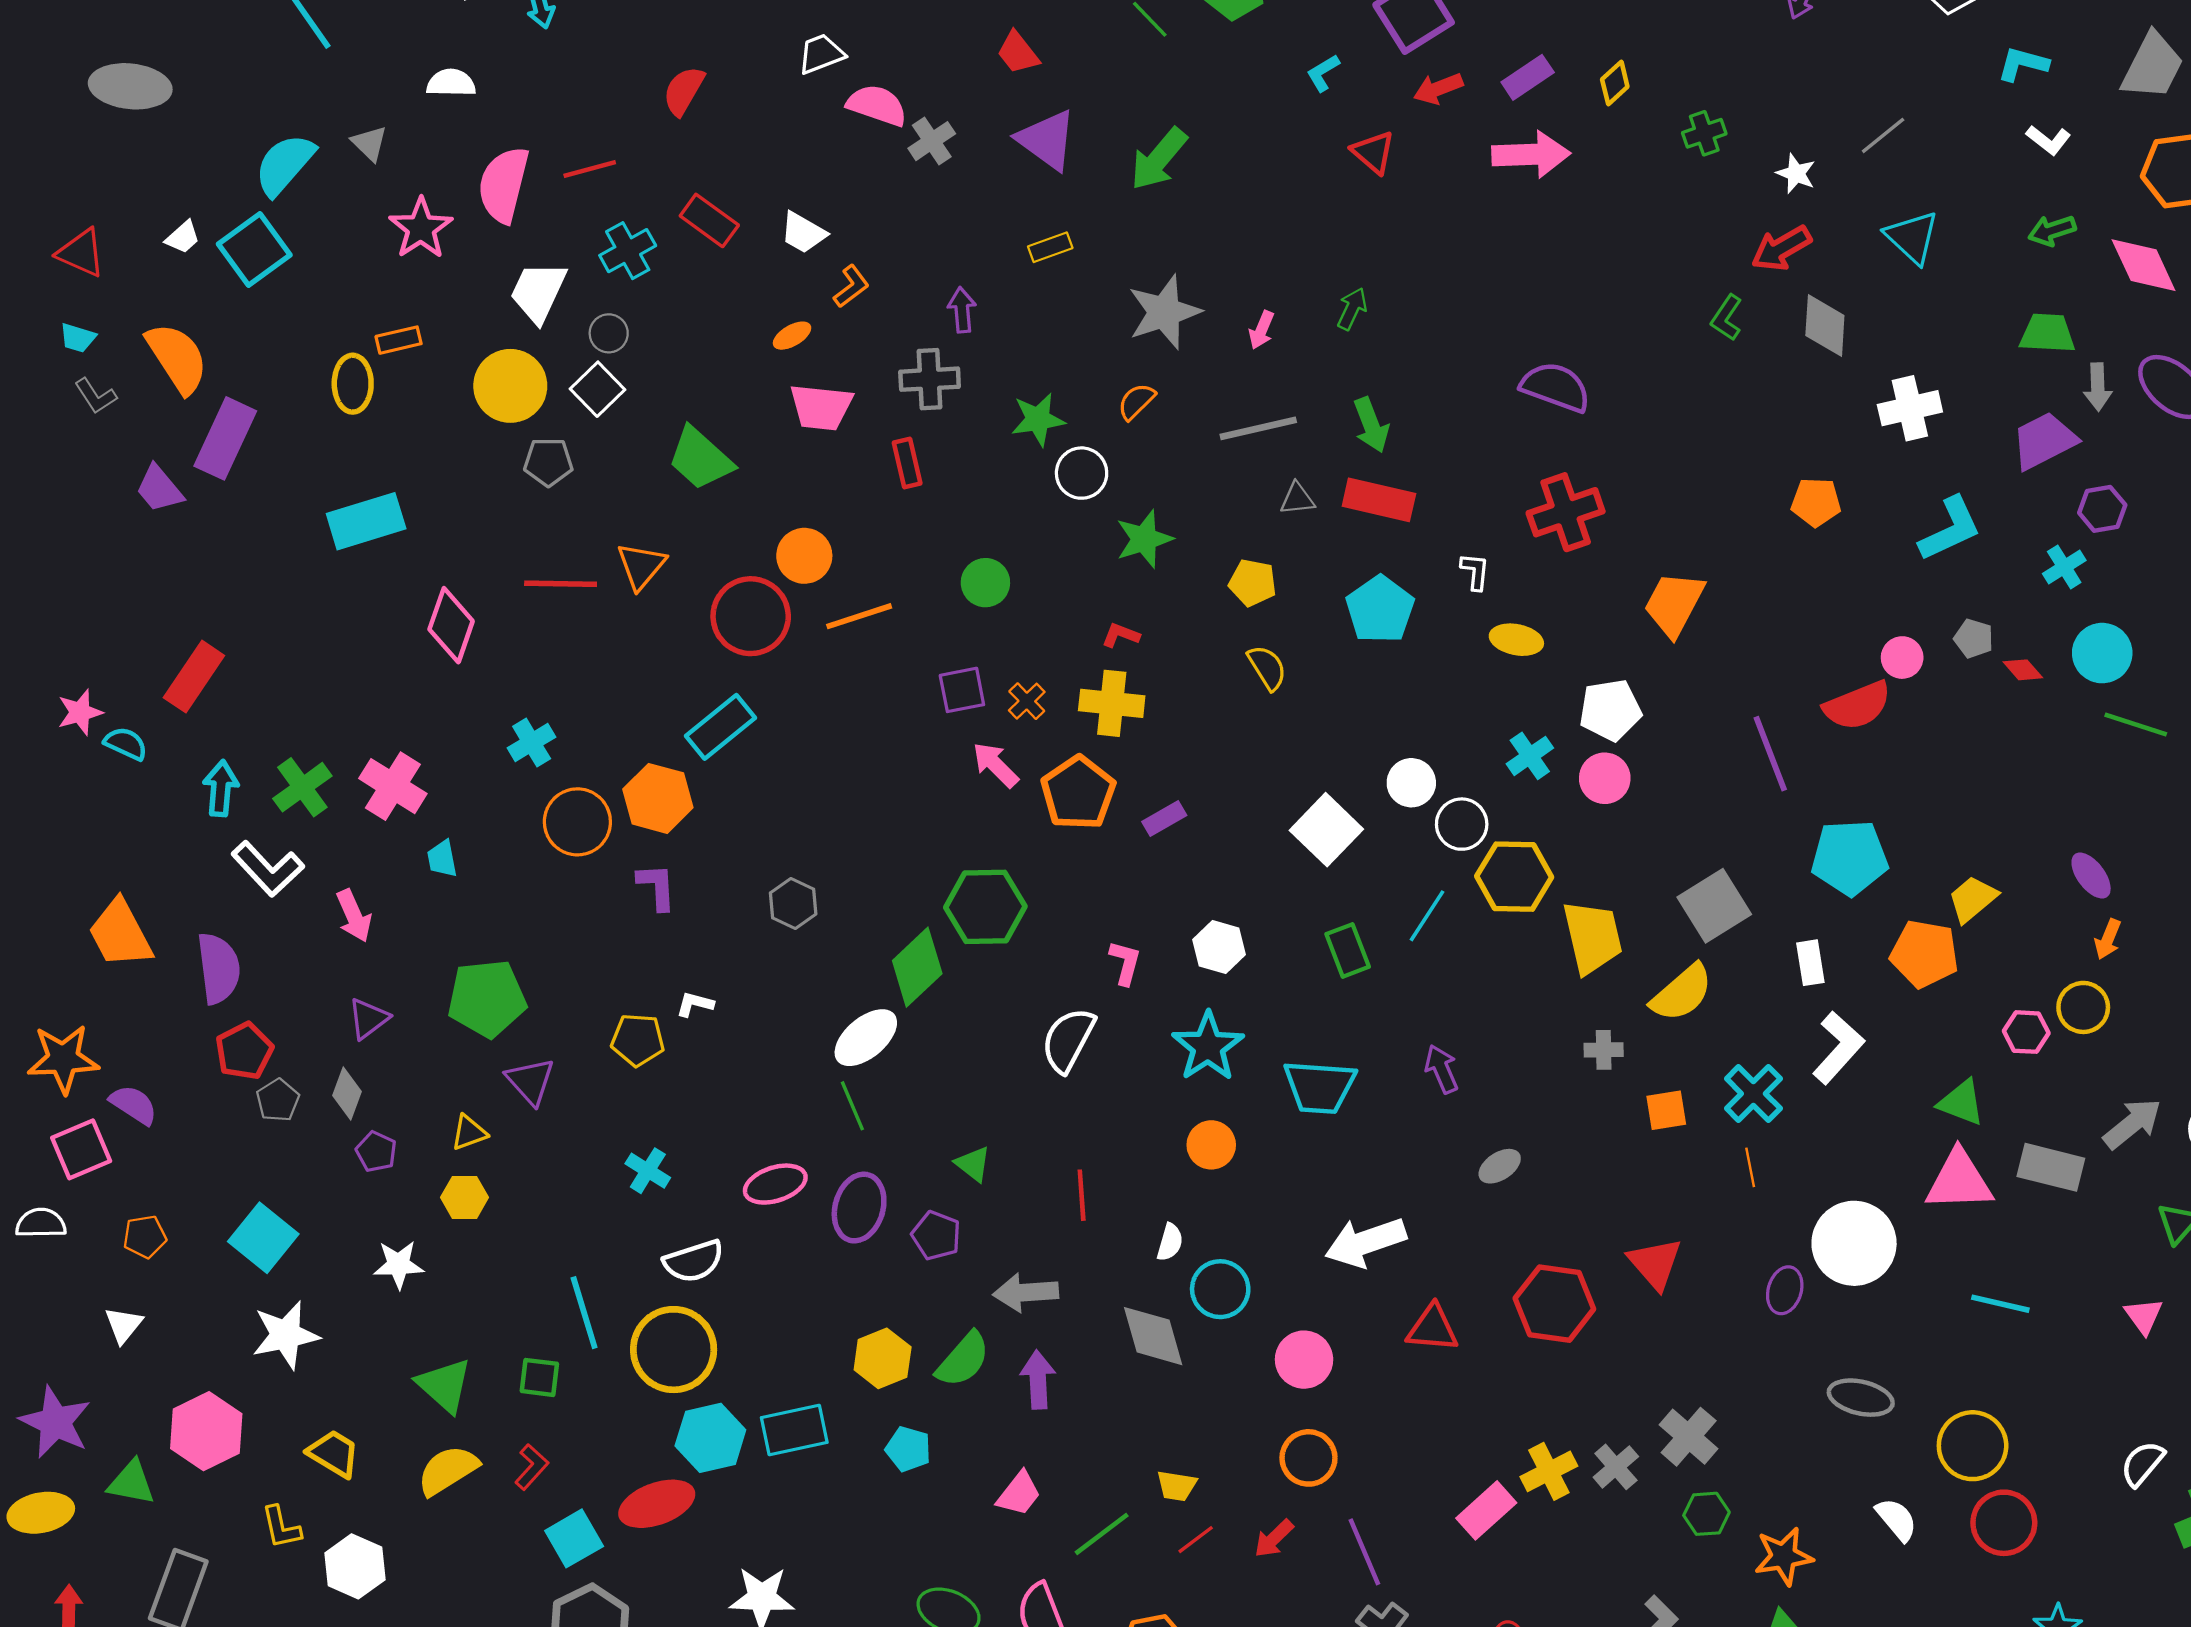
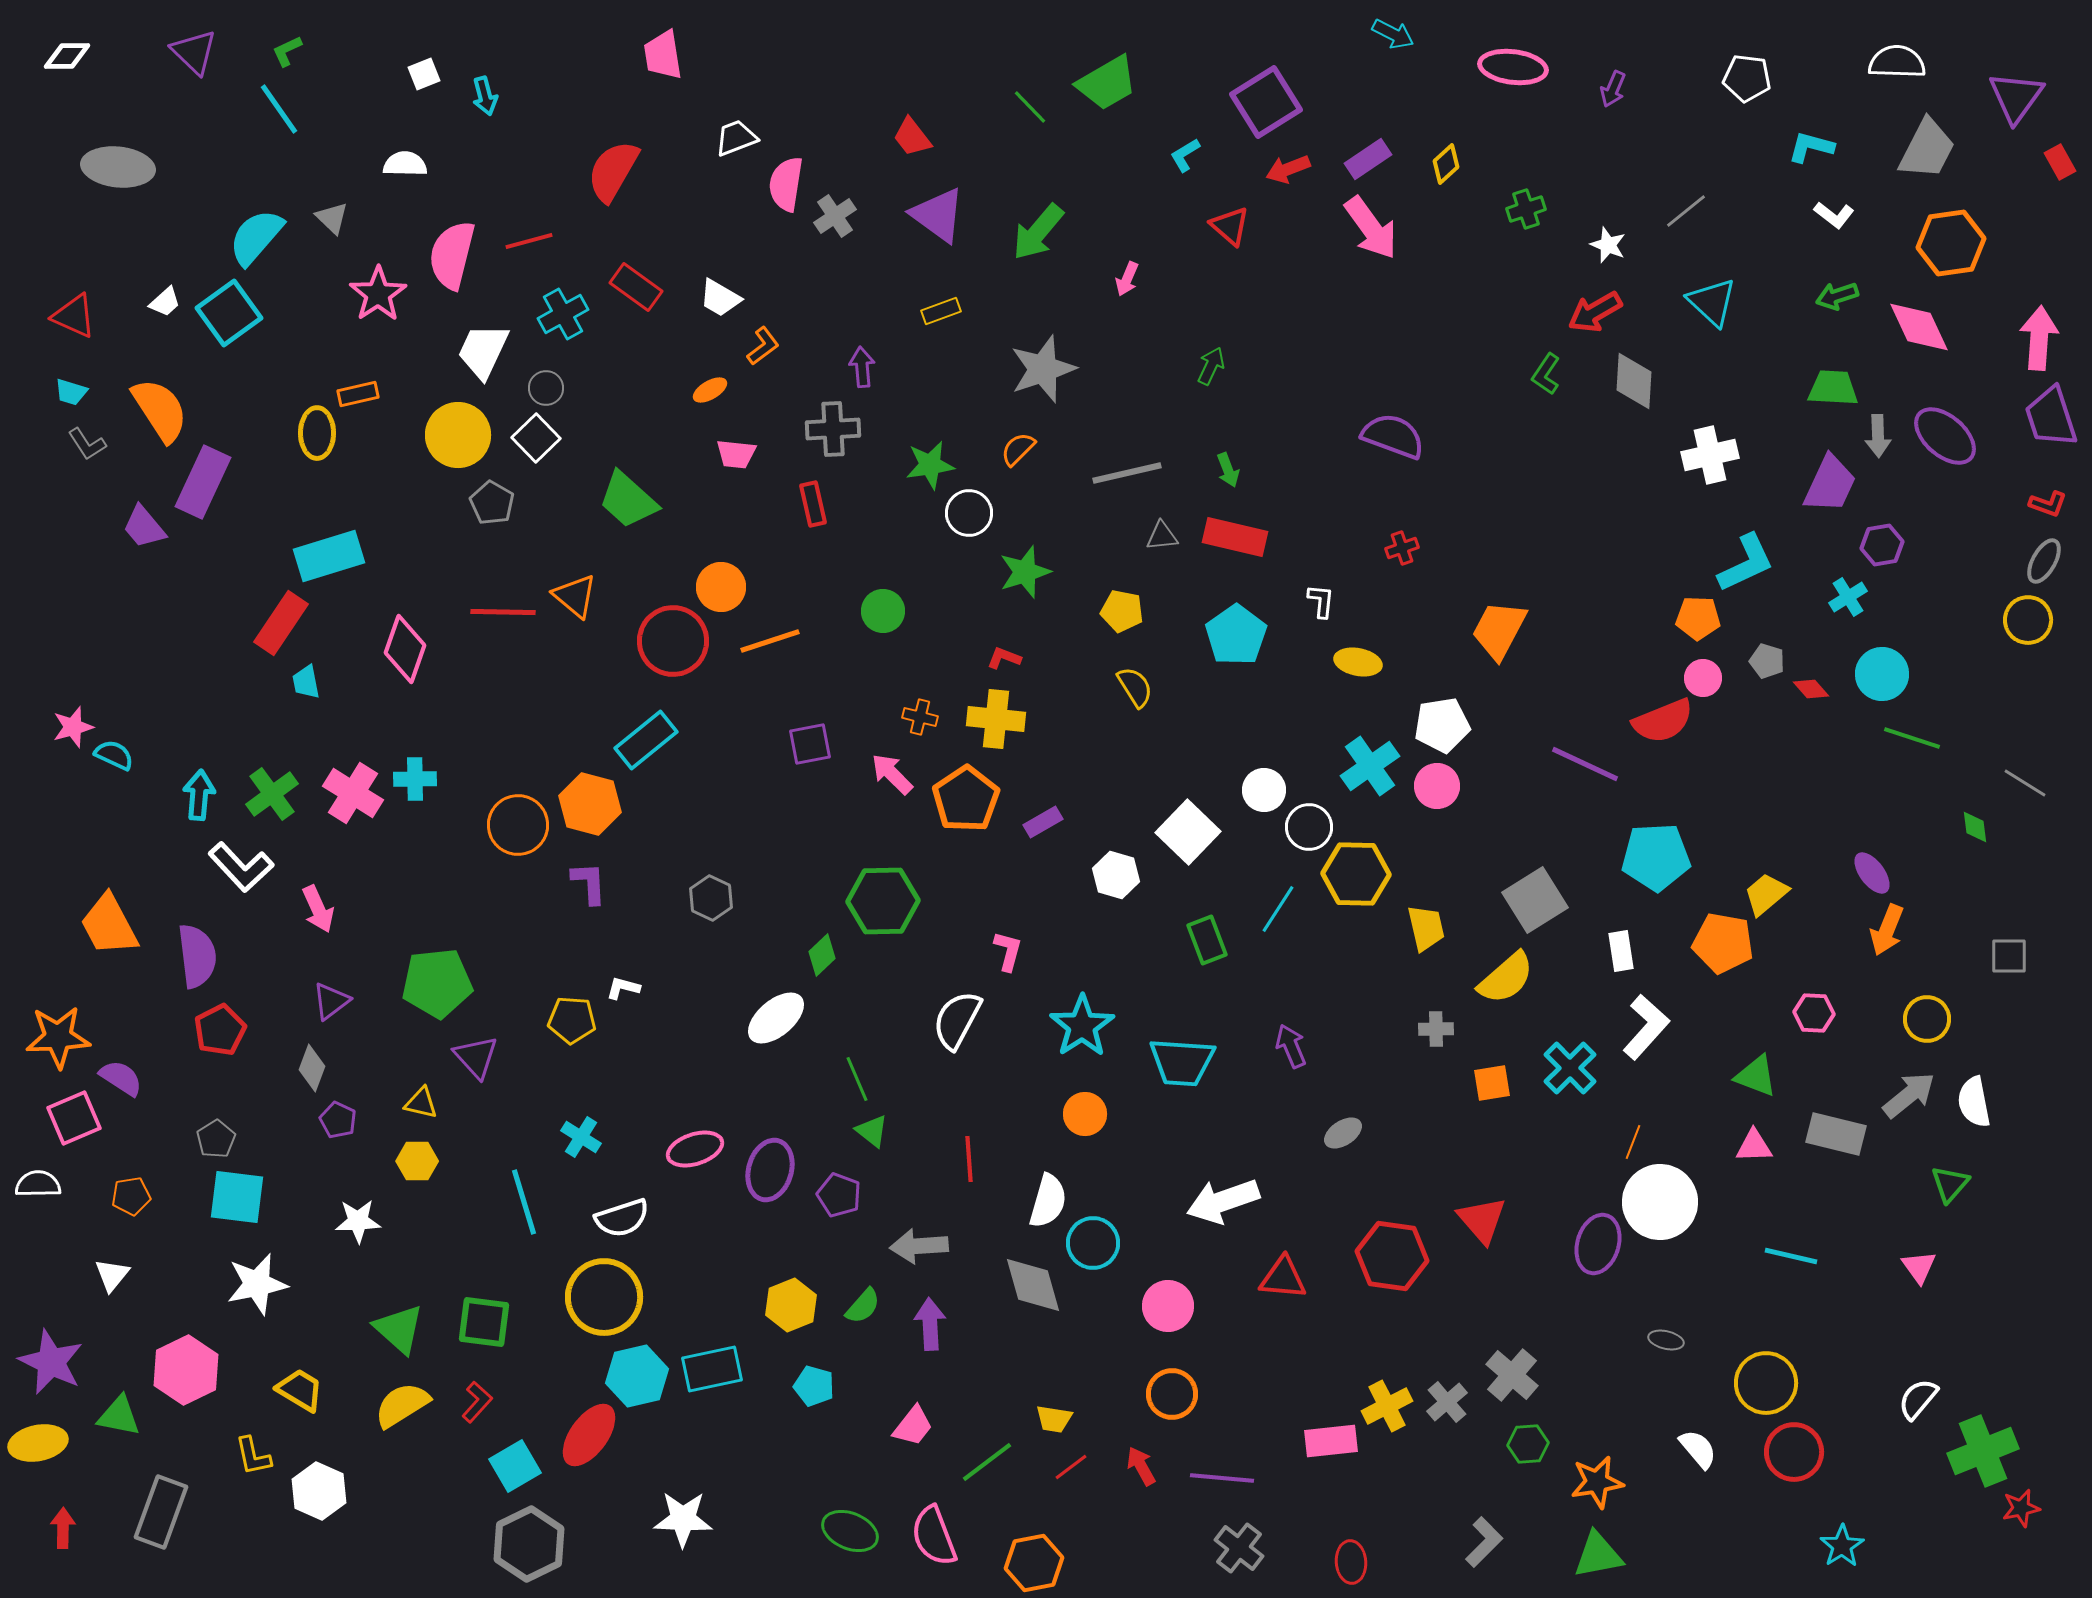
red semicircle: (684, 91) -> (613, 171), size x1.4
pink semicircle: (877, 105) -> (786, 184), turned -100
pink arrow: (1531, 154) -> (1371, 228), turned 56
pink arrow: (1262, 330) -> (1127, 279), moved
pink trapezoid: (821, 407) -> (736, 454), size x0.7
green arrow: (1371, 425) -> (1228, 470), size x0.7
purple trapezoid: (2044, 441) -> (1830, 484), turned 142
gray pentagon: (548, 462) -> (492, 503), turned 30
orange pentagon: (1816, 502) -> (1698, 618), moved
red cross: (1566, 512) -> (1402, 548), size x0.5
orange triangle: (641, 566) -> (575, 596), turned -30
red rectangle: (194, 677) -> (281, 623), moved
purple square: (962, 690) -> (810, 744), moved
orange cross: (1027, 701) -> (920, 717), turned -32
cyan cross: (532, 742) -> (415, 779), moved, turned 30
purple line: (1770, 754) -> (1585, 764), turned -44
cyan cross: (1530, 756) -> (1370, 766), size x1.4
cyan trapezoid: (442, 859) -> (306, 682), moved
yellow trapezoid: (1592, 937) -> (1426, 928), size x0.7
orange arrow: (2108, 939) -> (1887, 930), size x1.4
white hexagon: (1219, 947) -> (1116, 875), moved
green diamond: (917, 967) -> (822, 955), size x0.6
yellow circle: (2083, 1007) -> (1927, 1019), moved
gray pentagon: (278, 1100) -> (216, 1139), moved
green line: (852, 1106) -> (857, 1079), moved
yellow triangle: (469, 1133) -> (421, 1103), turned 33
orange line: (1750, 1167) -> (1633, 1142), moved, turned 32
pink triangle: (1959, 1181) -> (1754, 1146), size x0.6
cyan square: (263, 1238) -> (237, 1197), turned -32
white semicircle: (1170, 1242) -> (1048, 1201), size x1.6
purple ellipse: (1785, 1290) -> (1598, 1244), size x1.4
cyan line: (584, 1313) -> (524, 1202), moved
green semicircle: (963, 1360) -> (863, 1306), size x0.7
green square: (539, 1377) -> (484, 1322), size x1.4
gray ellipse: (1861, 1398) -> (1666, 1340), size x0.6
red ellipse: (657, 1504) -> (589, 1435), turned -34
pink rectangle: (1486, 1510) -> (1331, 1441), turned 36
red arrow: (1274, 1538) -> (1141, 1466), turned 105
purple line: (1364, 1552) -> (1222, 1478), turned -62

